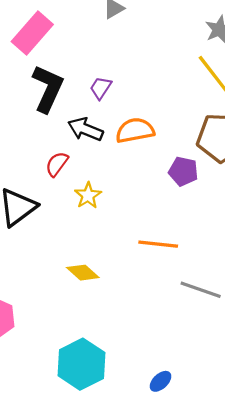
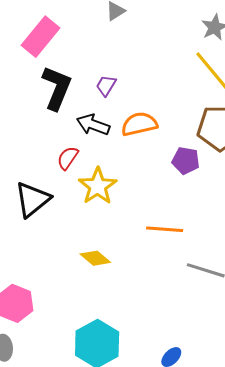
yellow star: (88, 195) -> (98, 186), size x1.5

